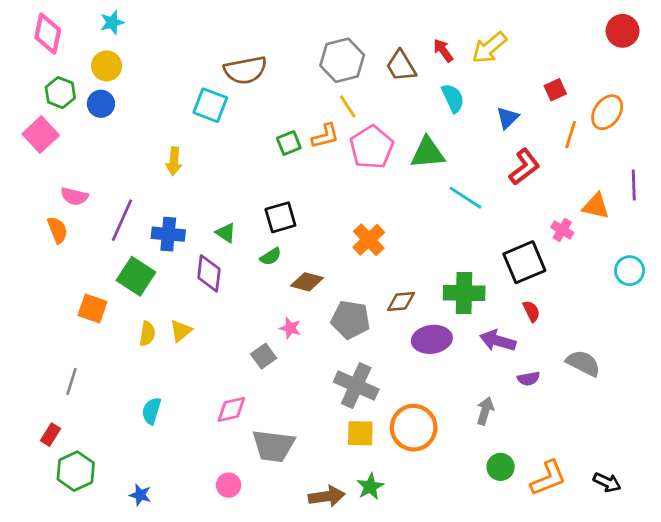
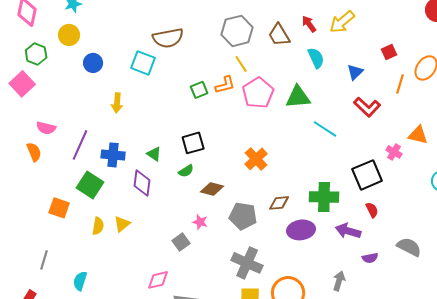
blue circle: (101, 104) -> (93, 63), moved
red L-shape: (524, 167) -> (367, 107), turned 80
cyan semicircle: (151, 411) -> (80, 281), moved

